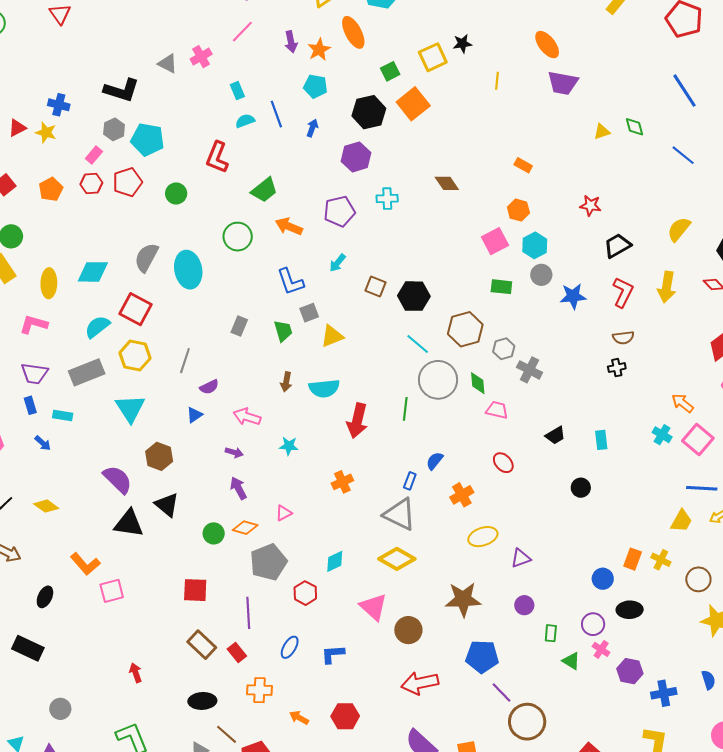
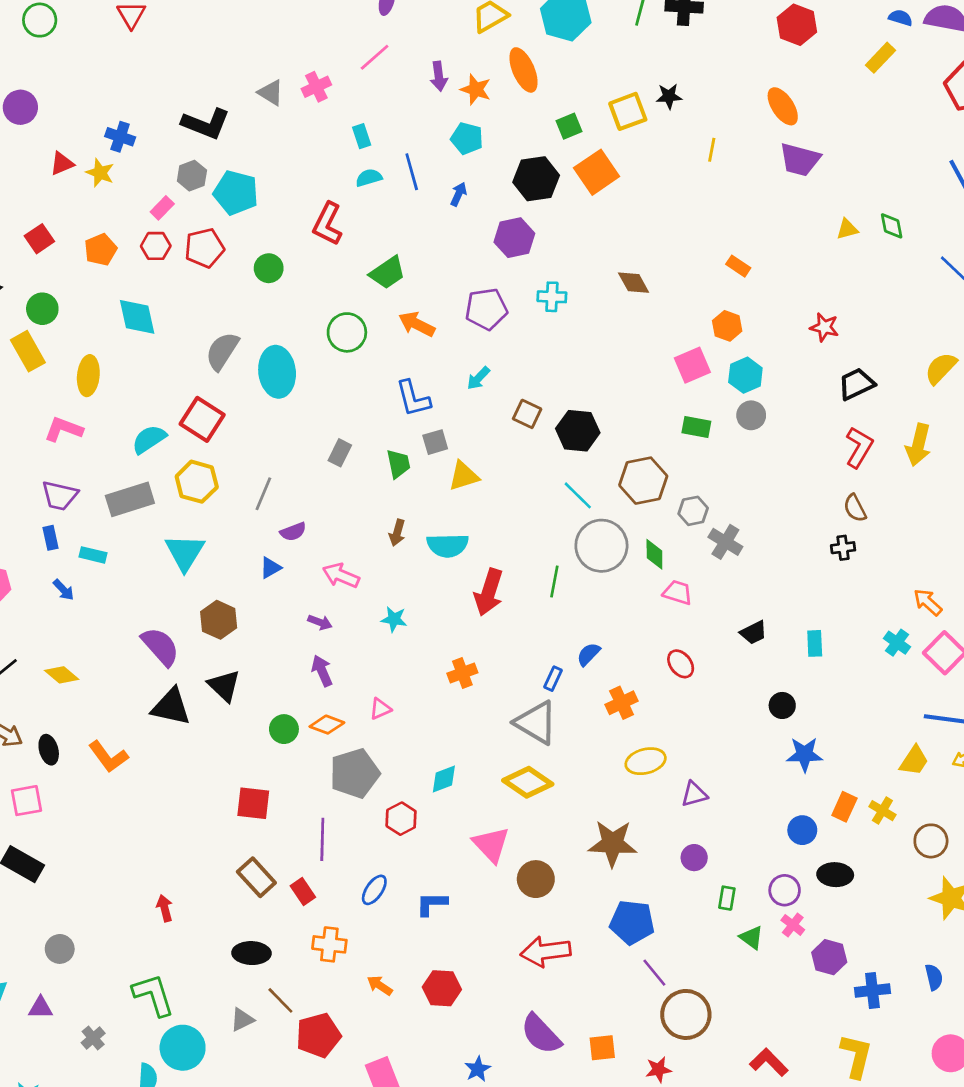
orange star: (319, 50) -> (476, 90), turned -30
cyan diamond: (93, 272) -> (137, 317), moved, turned 72
blue star: (573, 296) -> (805, 754), moved
brown semicircle: (623, 338) -> (855, 508), turned 65
pink square: (112, 591) -> (26, 801), moved
black ellipse: (45, 597) -> (49, 750), moved, turned -45

